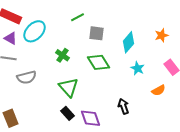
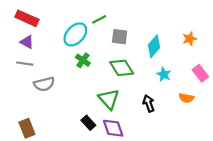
cyan ellipse: (35, 31) -> (75, 34), moved
green triangle: (69, 87) -> (109, 99), moved
orange semicircle: (159, 90) -> (186, 98), turned 40
black arrow: (124, 106) -> (149, 103), moved

